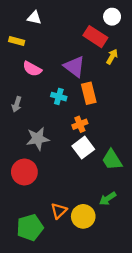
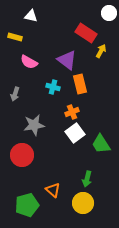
white circle: (112, 17) -> (109, 13), moved
green arrow: (108, 199) -> (87, 179), moved, turned -42
orange triangle: (59, 211) -> (53, 190), turned -35
yellow circle: (83, 216) -> (83, 203), moved

